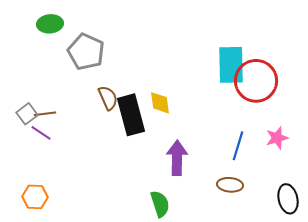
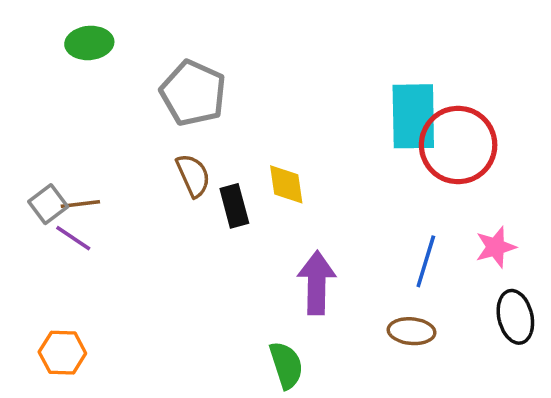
gray pentagon: (86, 52) -> (193, 93), moved
black rectangle: (131, 115) -> (234, 206), size x0.6
black ellipse: (288, 199) -> (515, 317), moved

